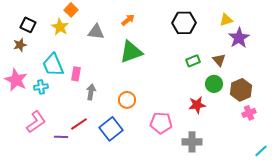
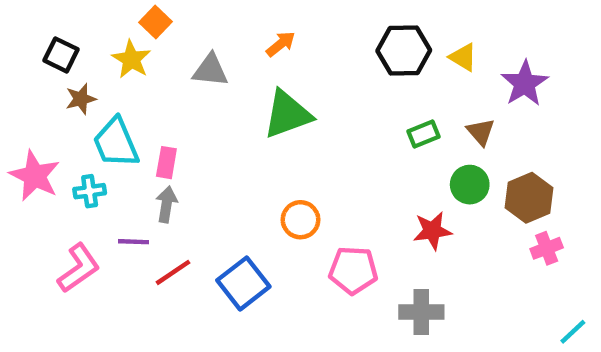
yellow triangle: (226, 20) -> (463, 57), moved, turned 48
brown star: (20, 45) -> (81, 99), moved
gray arrow: (91, 92) -> (166, 204), moved
orange circle: (127, 100) -> (300, 220), moved
purple line: (61, 137) -> (134, 242), moved

